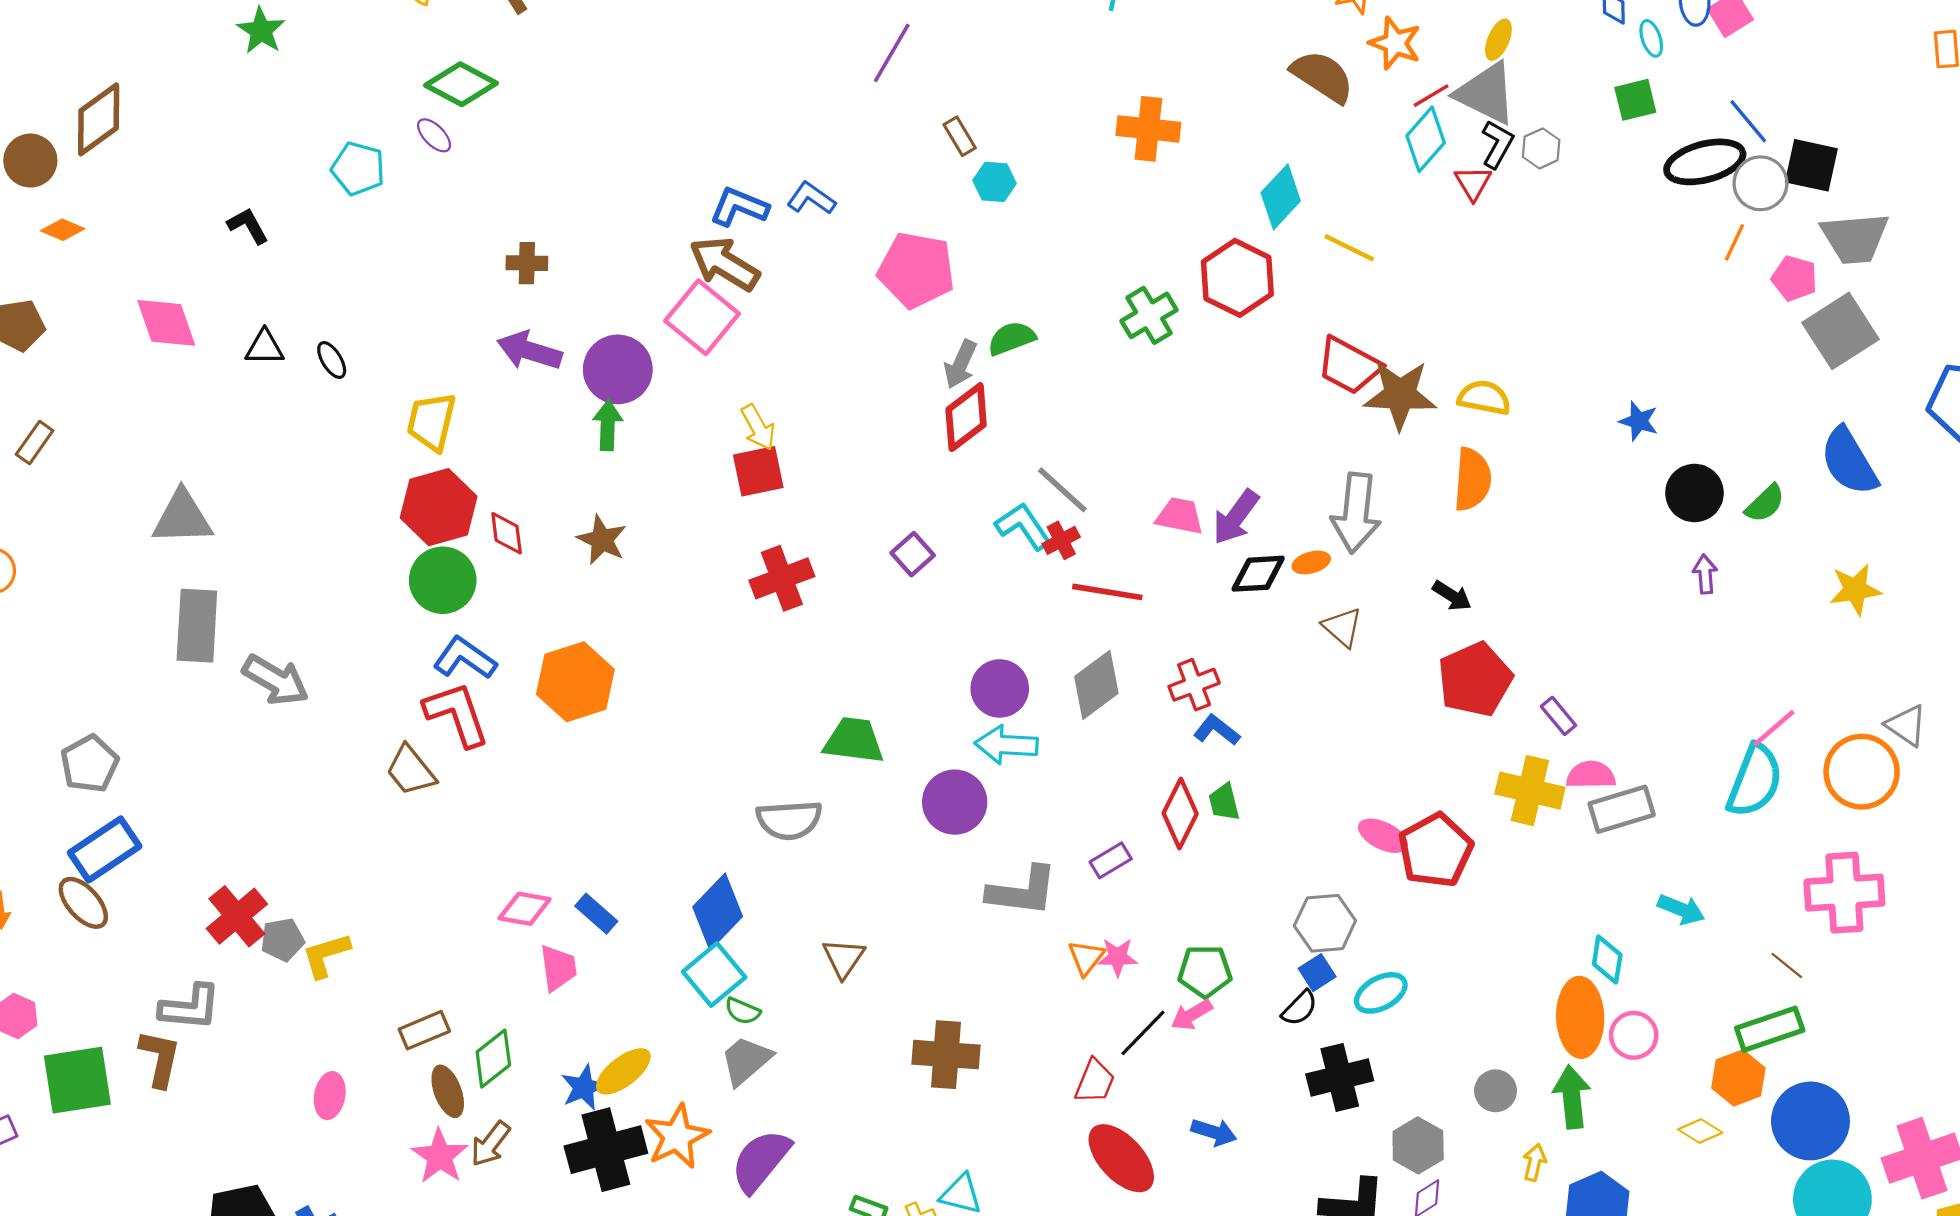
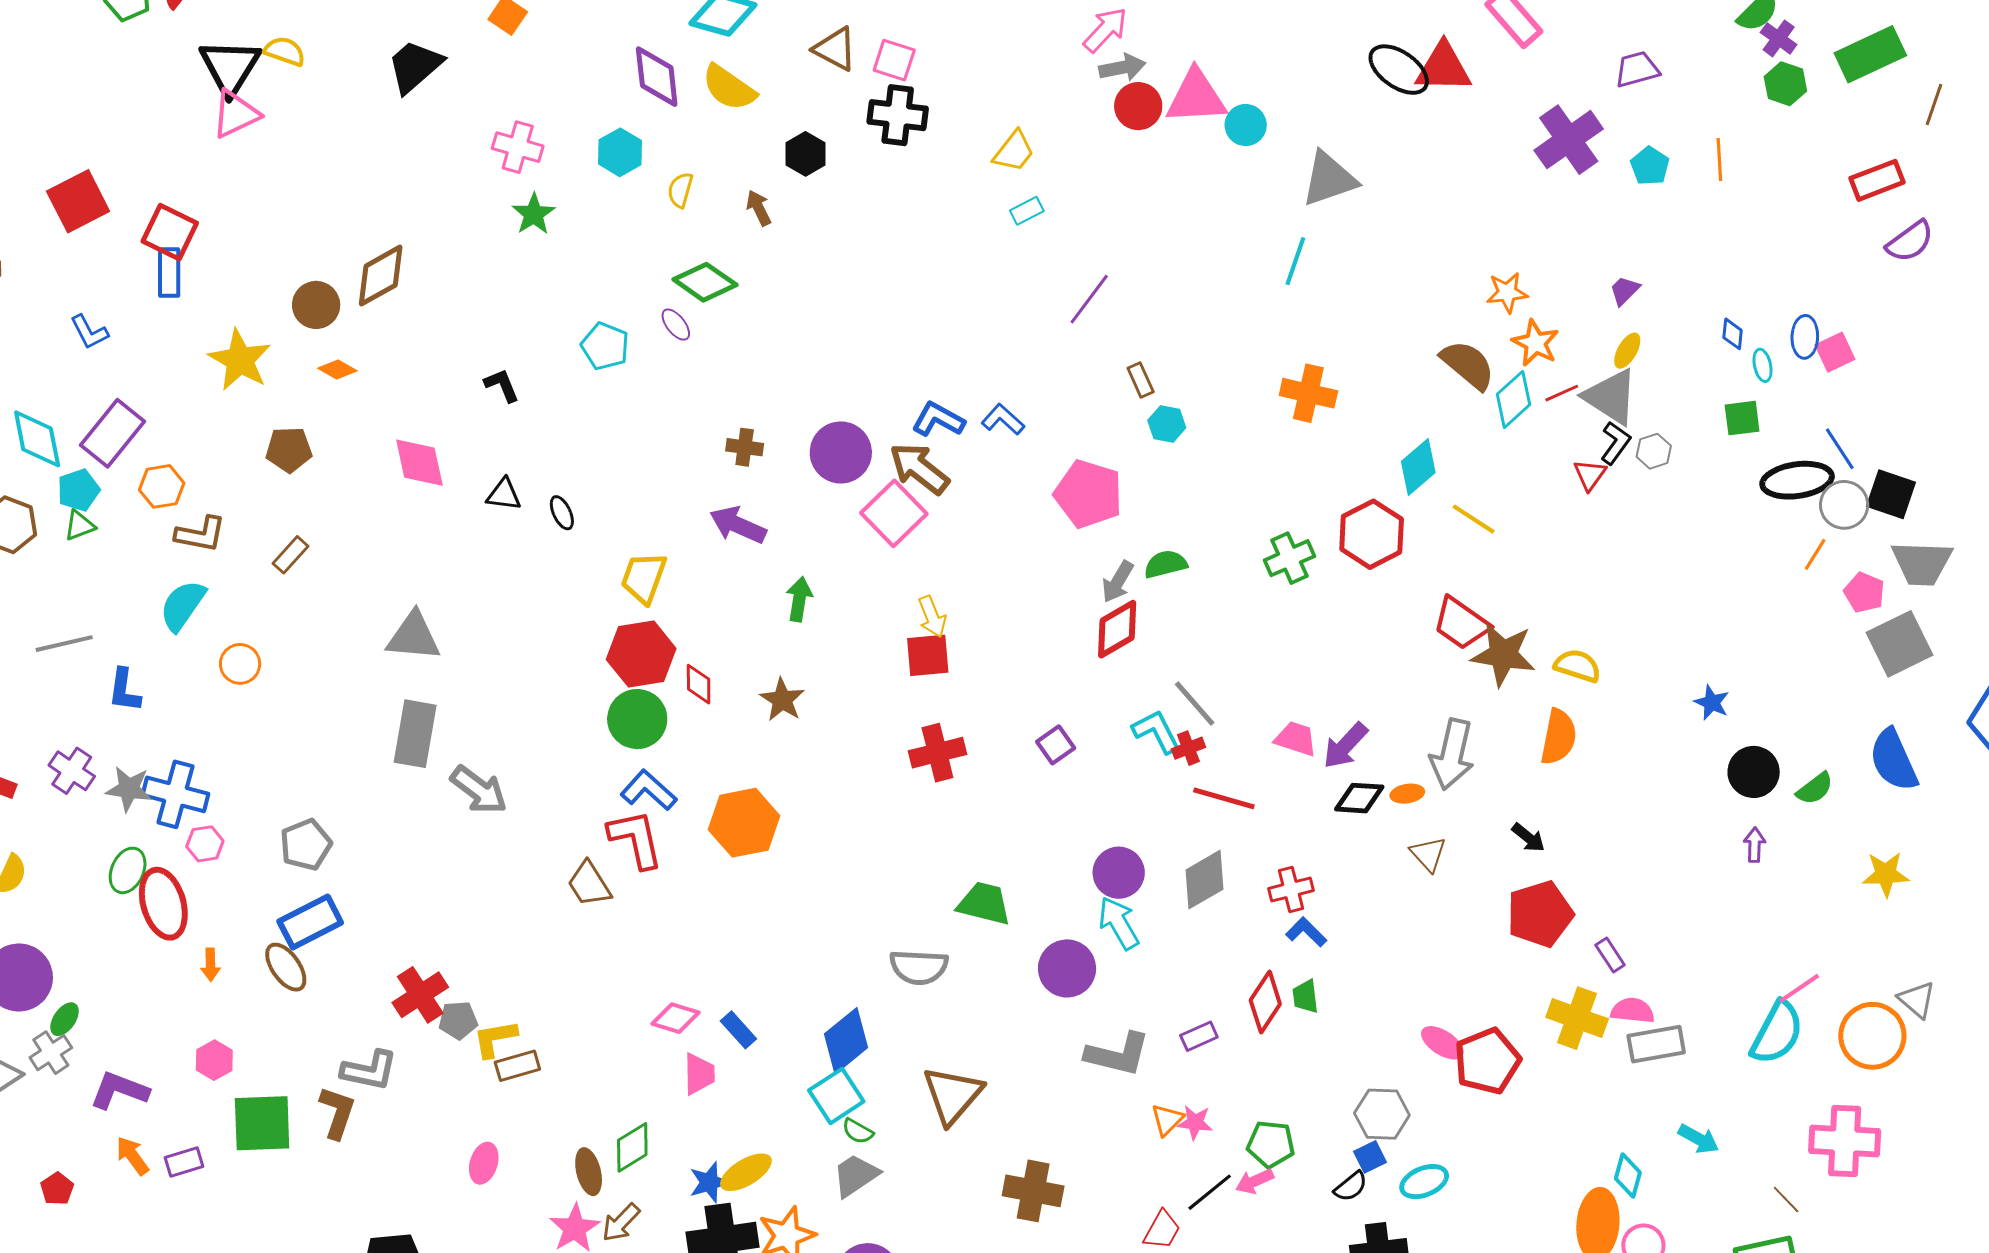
cyan diamond: (1426, 139) -> (1513, 399), moved
purple circle: (618, 369) -> (841, 452), moved
cyan arrow: (1006, 745) -> (1119, 923), turned 50
brown triangle: (844, 958) -> (953, 1095), size x1.6
brown rectangle: (424, 1030) -> (517, 1066), moved

